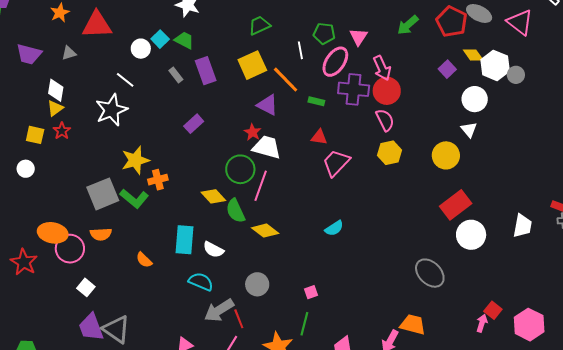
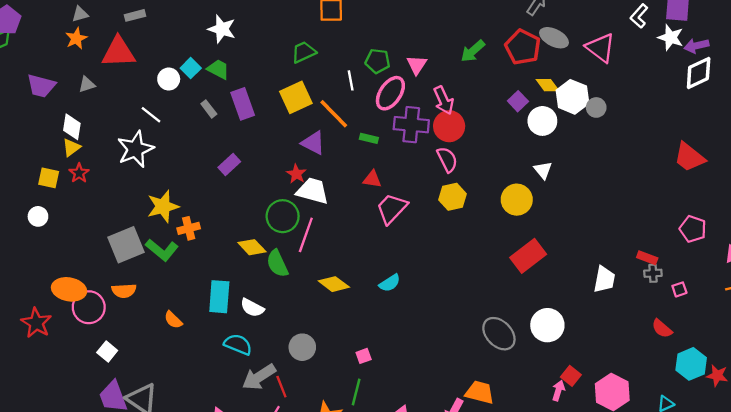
white circle: (475, 99) -> (542, 121), moved
yellow diamond: (265, 231) -> (334, 284), moved
white circle: (471, 235) -> (547, 325), moved

